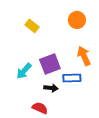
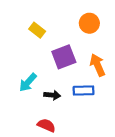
purple square: (50, 64) -> (64, 57), moved
black arrow: (51, 88) -> (52, 95), moved

